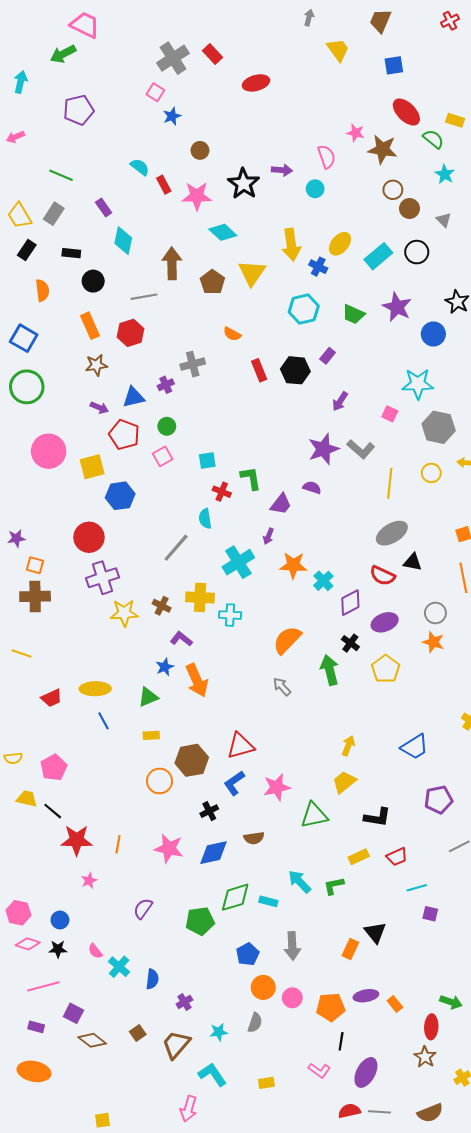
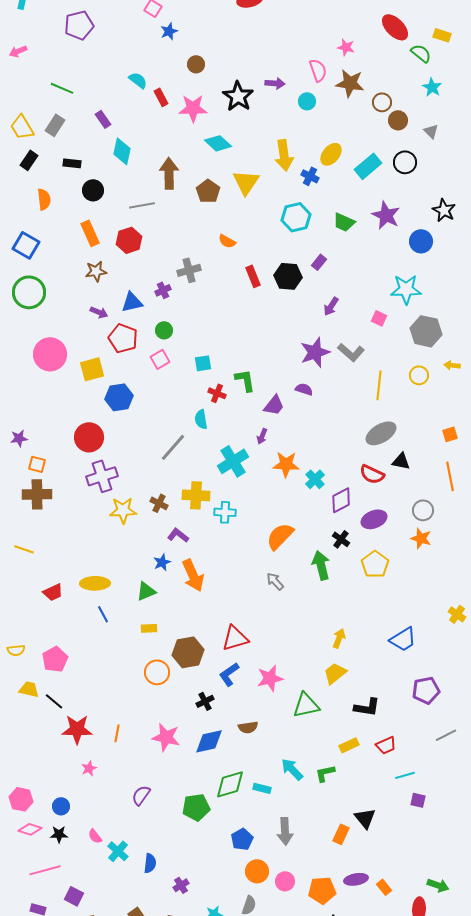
brown star: (383, 149) -> (350, 83), moved

